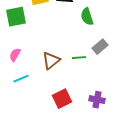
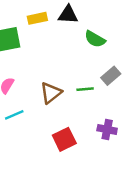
green semicircle: (87, 17) -> (95, 39), turned -42
purple cross: (97, 100) -> (107, 130), moved

